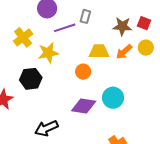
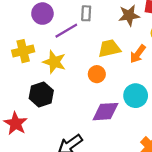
yellow cross: (23, 37) -> (23, 51), turned 36
orange arrow: (124, 52) -> (138, 54), moved
yellow star: (48, 53) -> (54, 62), turned -30

